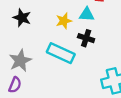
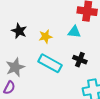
yellow star: (64, 21) -> (46, 37), moved
black cross: (86, 38) -> (80, 60), moved

